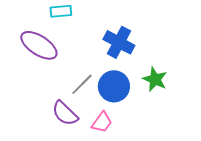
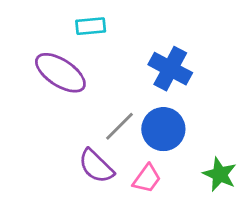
green star: (155, 79) -> (220, 174), moved

